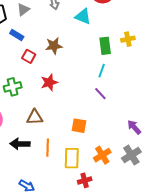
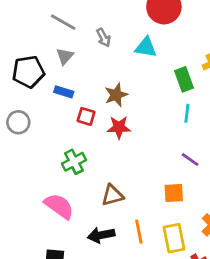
red star: (49, 82) -> (119, 127), moved, turned 30
purple line: (100, 94) -> (190, 159), moved

